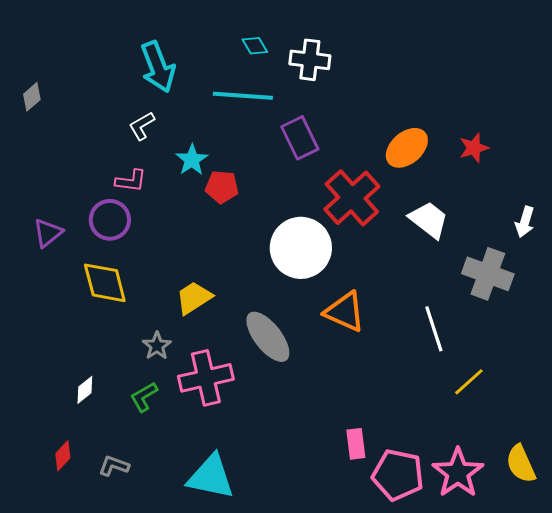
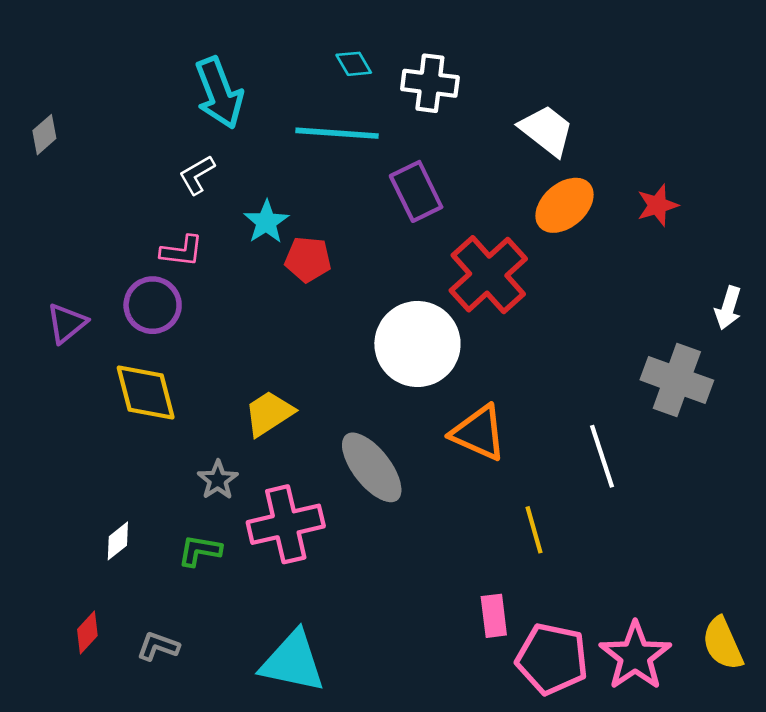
white trapezoid: (429, 220) -> (546, 130), moved
yellow line: (469, 382) -> (534, 530), moved, turned -64
green L-shape: (144, 397) -> (200, 551), turned 40

